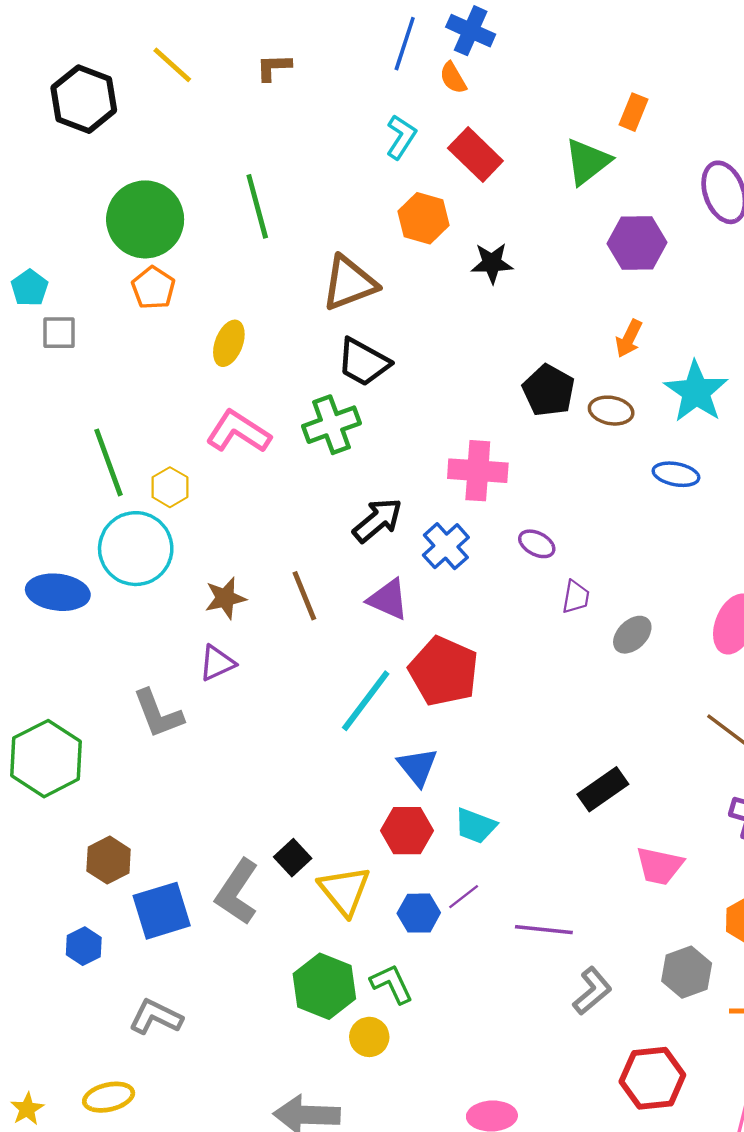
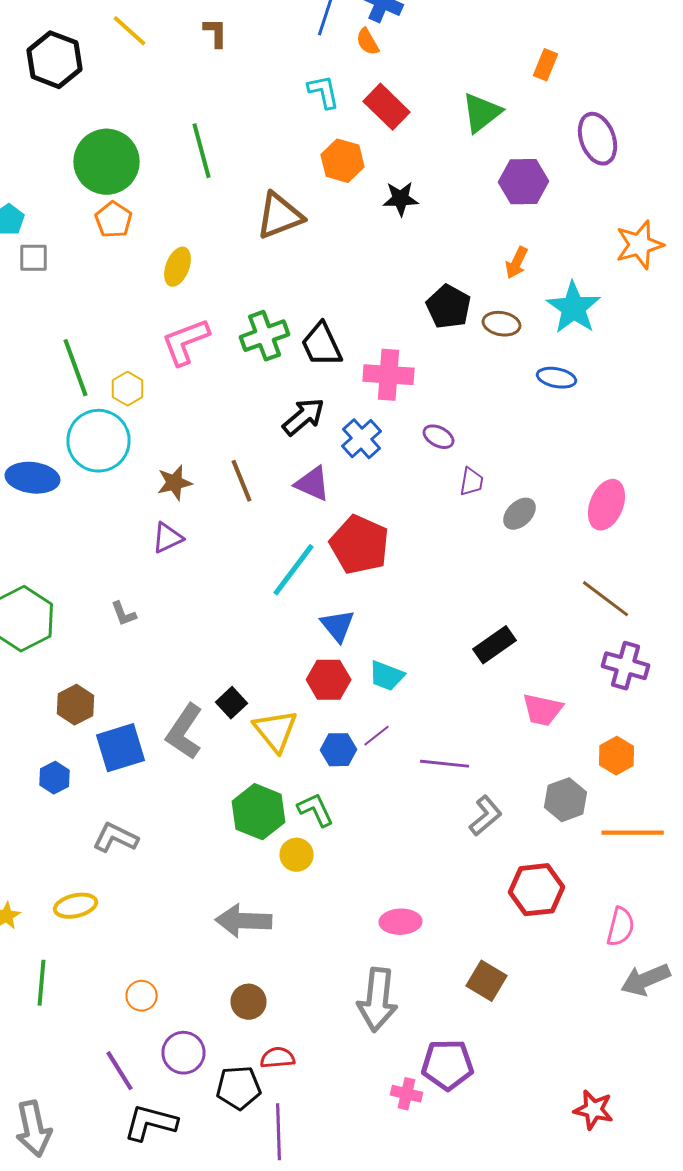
brown L-shape: (274, 67) -> (216, 33), turned 92
orange rectangle: (634, 112) -> (546, 65), moved
cyan L-shape: (401, 137) -> (324, 92), turned -45
black trapezoid: (363, 362) -> (322, 345), moved, turned 36
pink L-shape: (238, 432) -> (186, 342), turned -54
gray L-shape: (158, 714) -> (124, 614), moved, size x0.6

